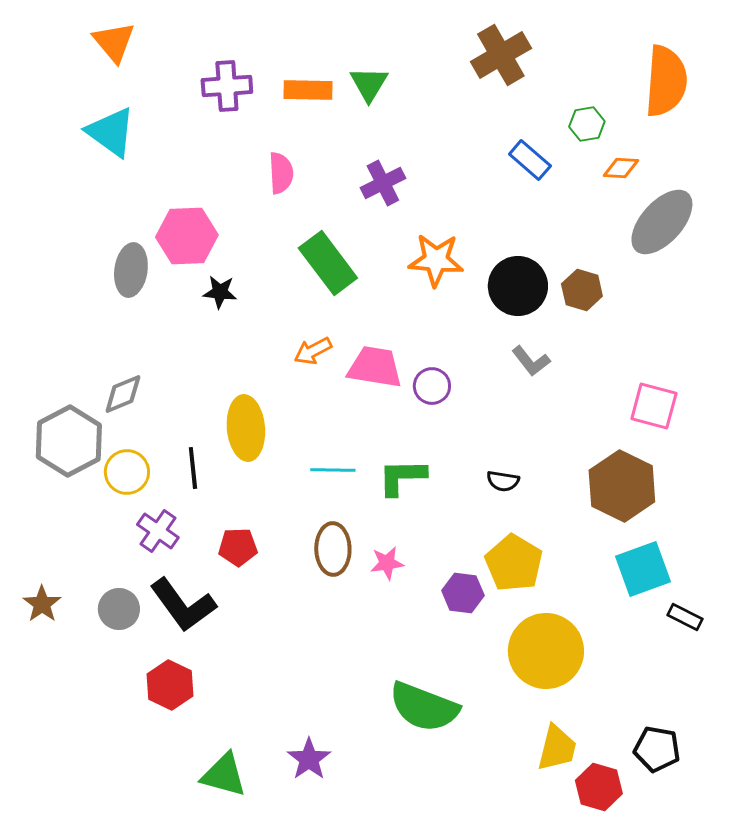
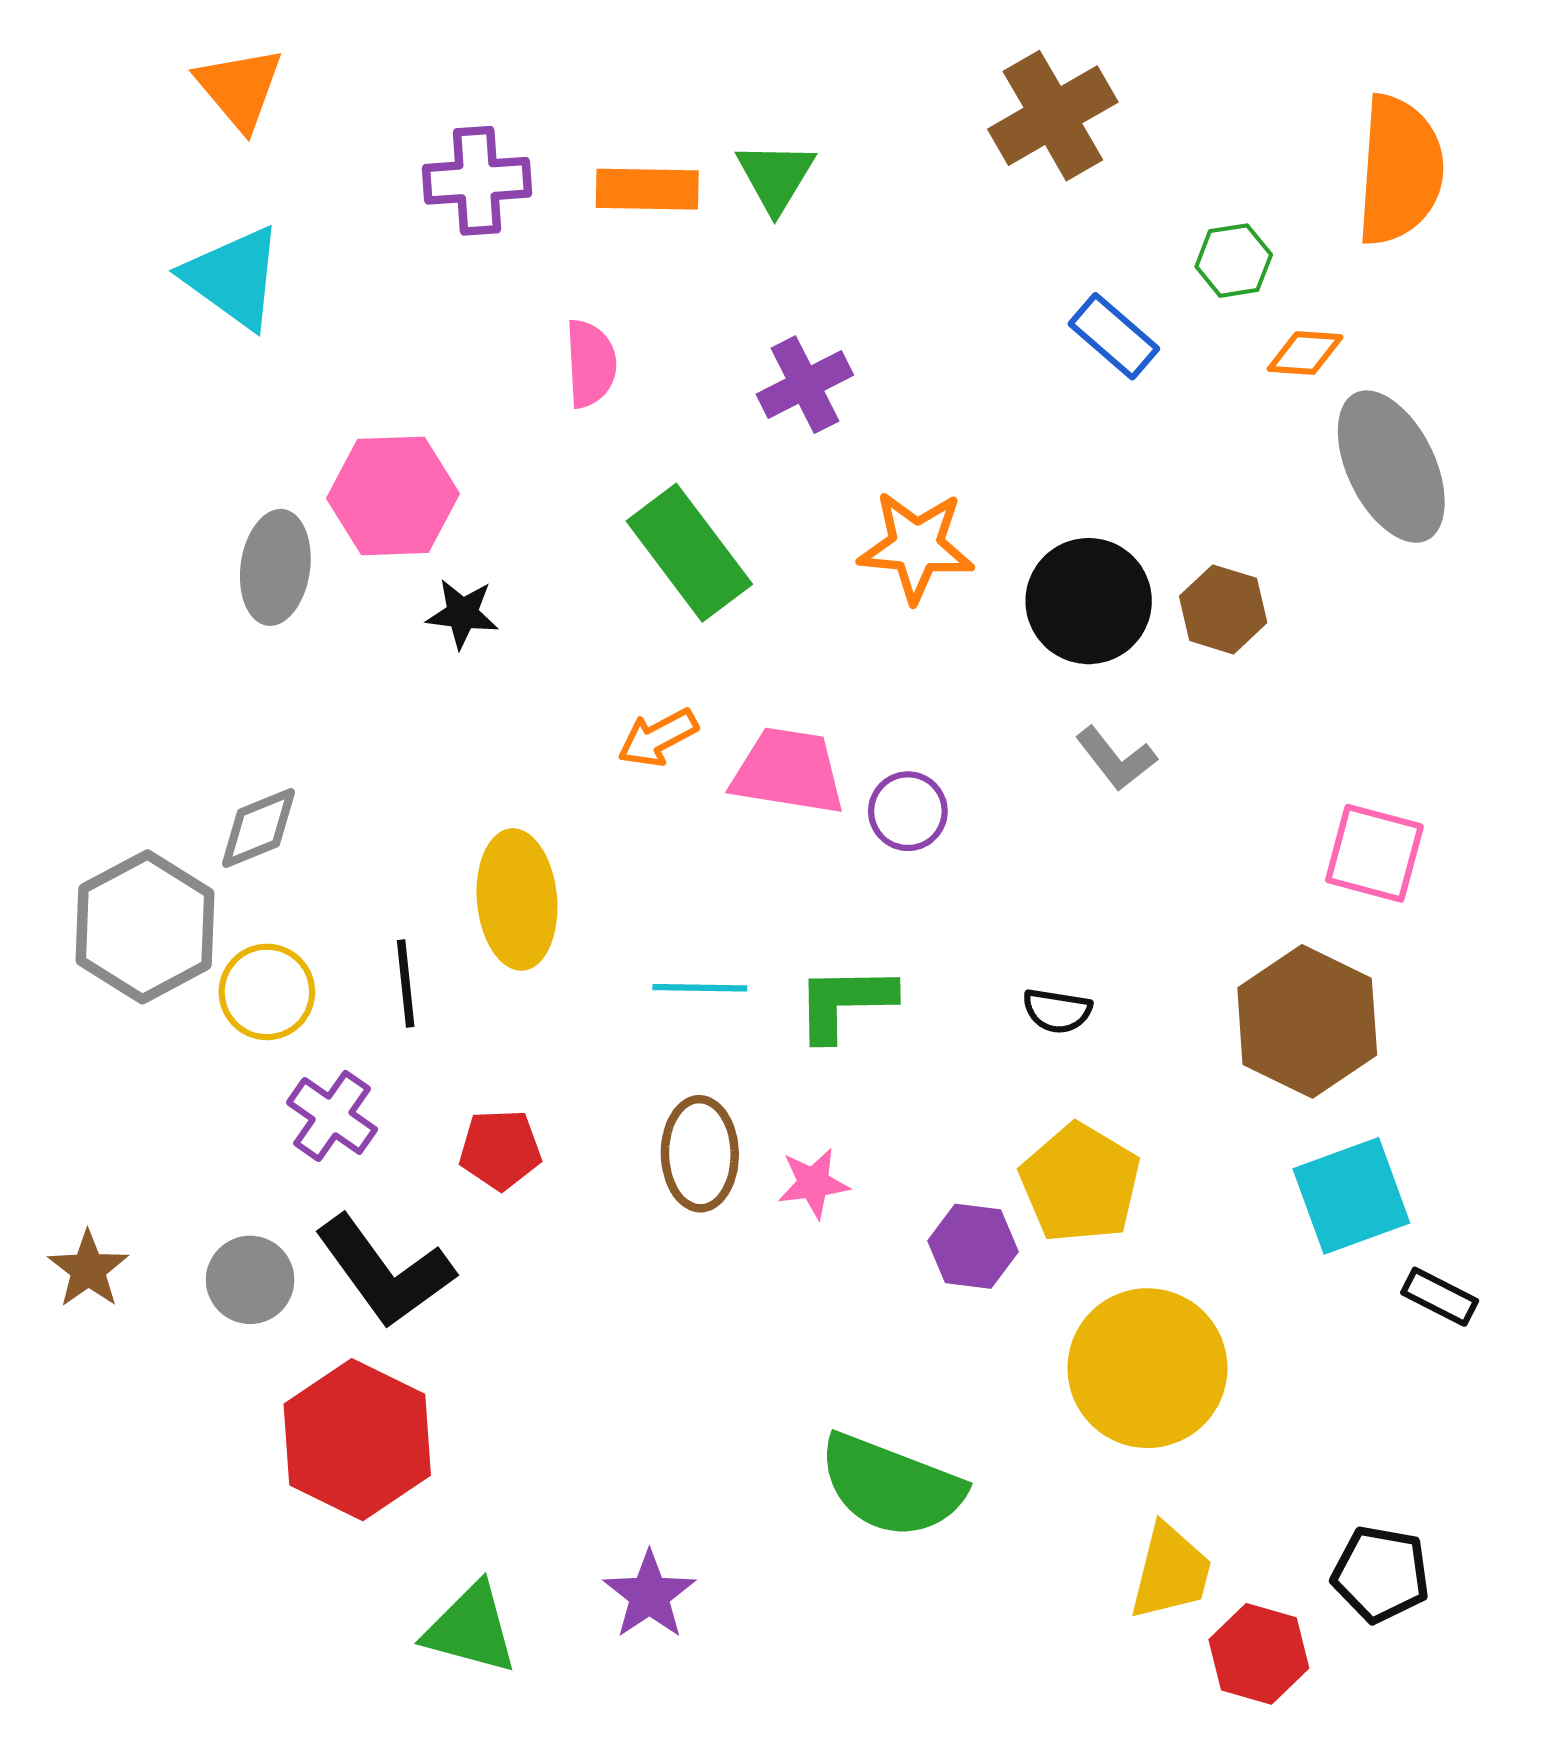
gray ellipse: (662, 222) -> (1391, 467), turned -68
red hexagon: (170, 685) -> (357, 1440), size x1.5

